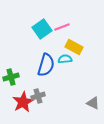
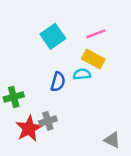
pink line: (62, 27) -> (96, 34), moved
blue semicircle: (46, 65) -> (58, 82), size x0.7
gray triangle: (93, 103) -> (112, 140), moved

